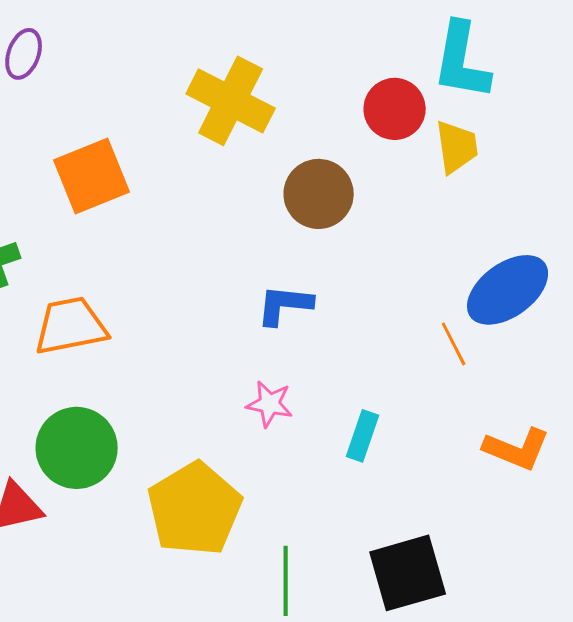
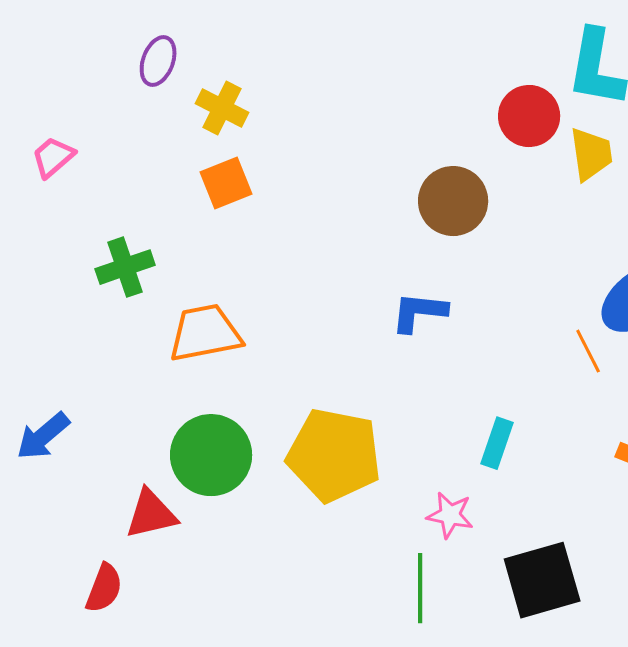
yellow cross: (231, 101) -> (222, 108), moved, size x0.6
orange square: (92, 176) -> (226, 183), size x0.7
pink star: (270, 404) -> (450, 515), moved
yellow pentagon: (195, 509) -> (334, 455), moved, turned -30

